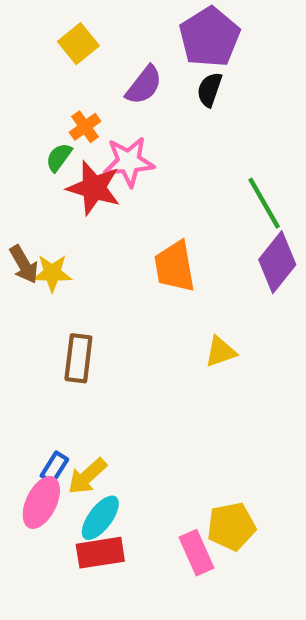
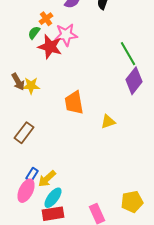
orange trapezoid: (175, 267) -> (74, 103), moved
brown rectangle: (78, 358) -> (24, 133), moved, turned 30
yellow pentagon: (231, 526) -> (132, 202), moved

